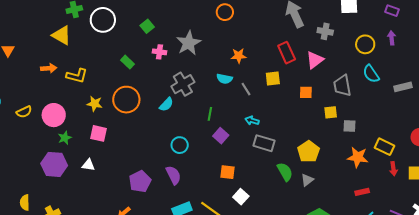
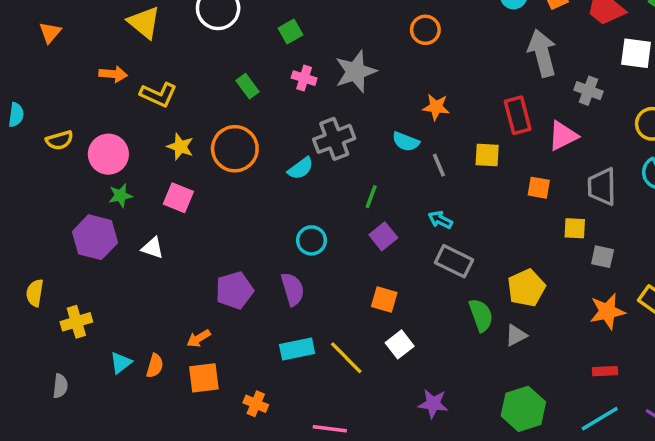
orange star: (358, 157) -> (607, 311), turned -30

